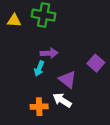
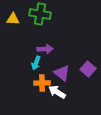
purple square: (96, 63) -> (88, 69), moved
orange cross: (39, 107) -> (42, 83), moved

